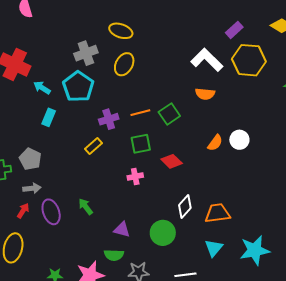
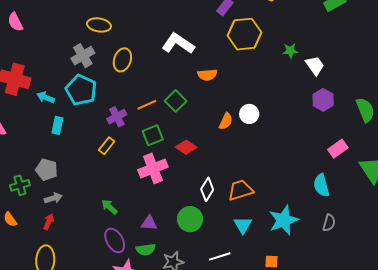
yellow ellipse: (121, 31) -> (99, 25), moved
white L-shape: (207, 60) -> (178, 43), moved
pink cross: (135, 176) -> (153, 168), size x1.8
purple ellipse: (51, 212) -> (115, 240), moved

